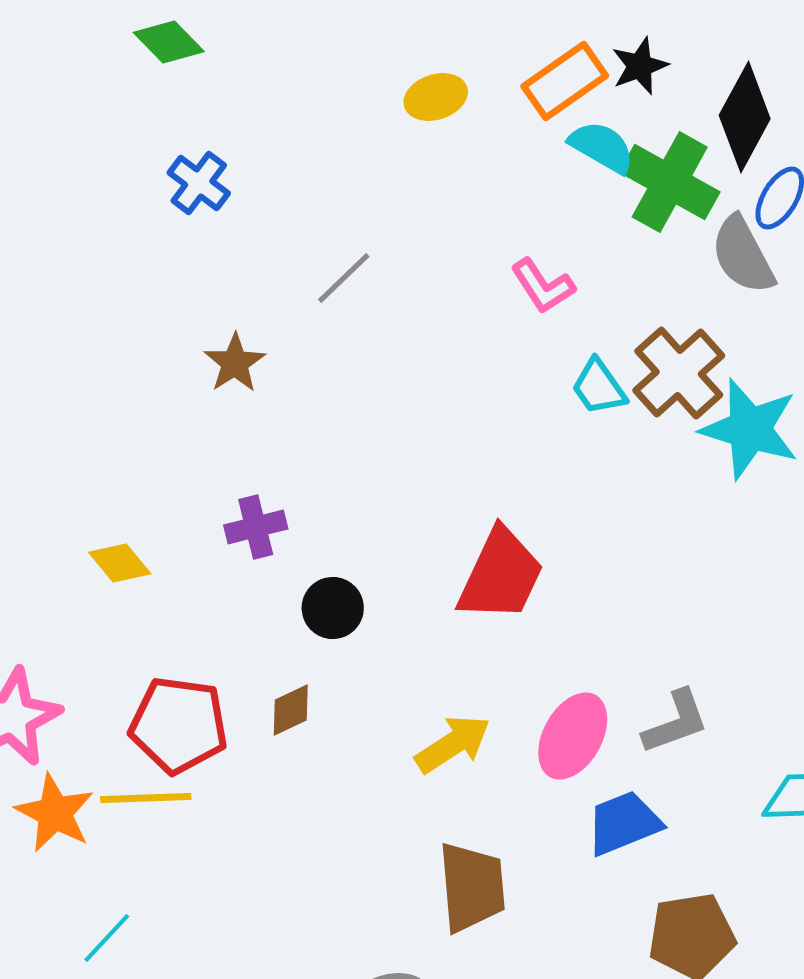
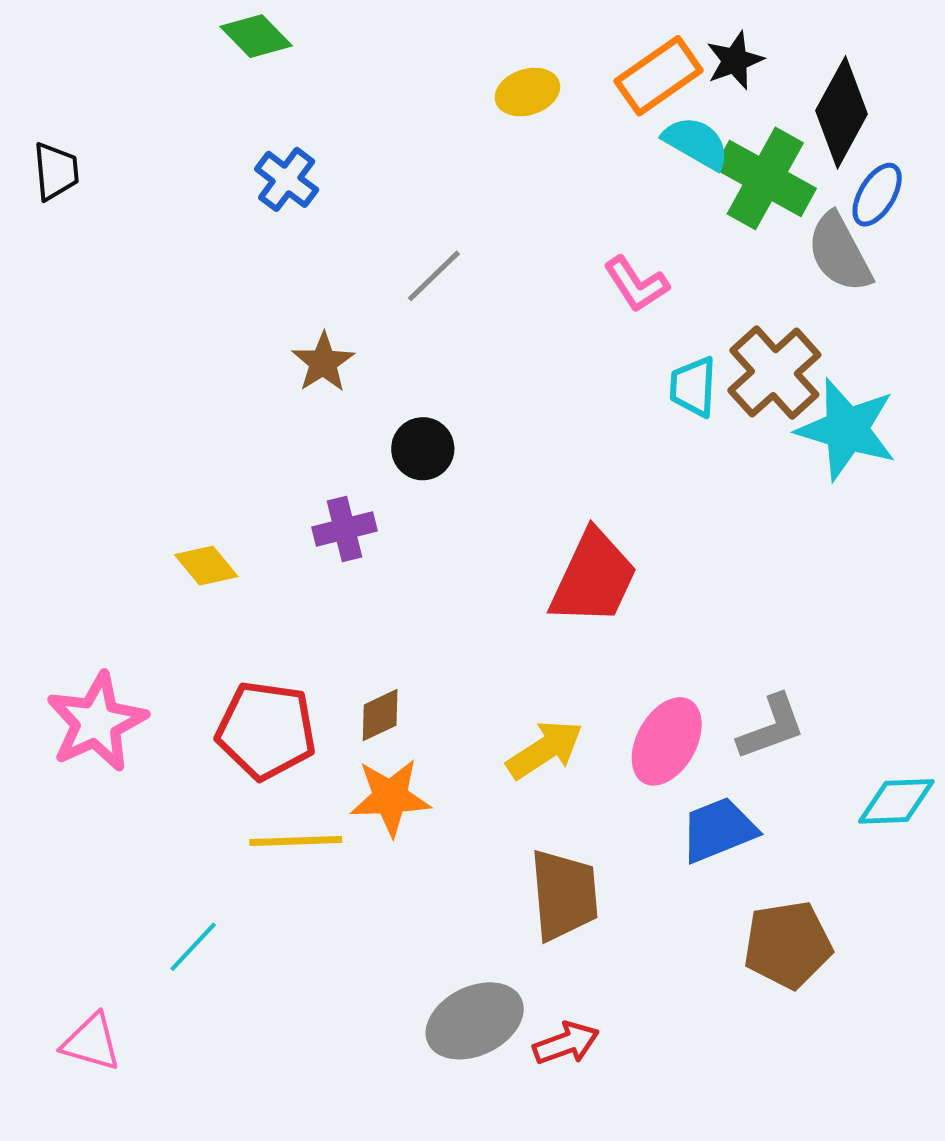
cyan trapezoid: (599, 387) -> (693, 387), turned 38
black circle: (333, 608) -> (423, 449), moved
yellow line: (146, 798) -> (296, 841), moved
orange star: (55, 813) -> (390, 797), moved, turned -30

